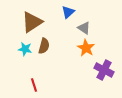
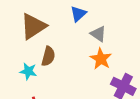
cyan star: (25, 49) -> (28, 71), moved

